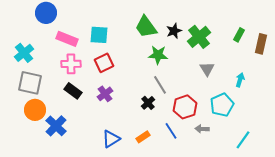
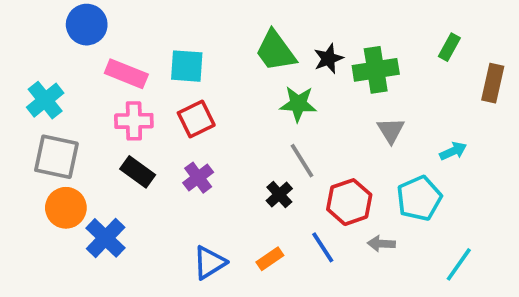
green rectangle: (239, 35) -> (449, 47), moved
green cross: (199, 37) -> (376, 70), turned 30
cyan arrow: (240, 80) -> (453, 151), turned 48

